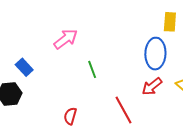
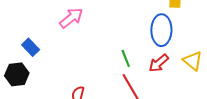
green line: (92, 69) -> (126, 58), moved

